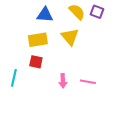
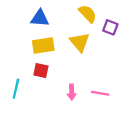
purple square: (97, 12) -> (110, 27), moved
blue triangle: (45, 15) -> (40, 18), moved

